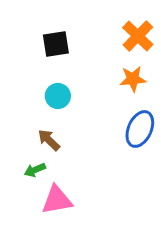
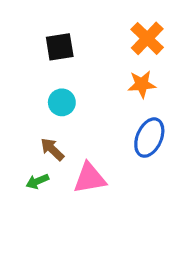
pink triangle: (57, 200) -> (90, 178), moved

